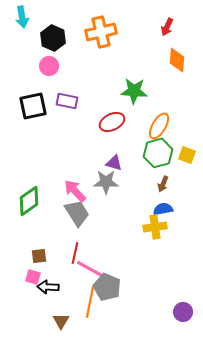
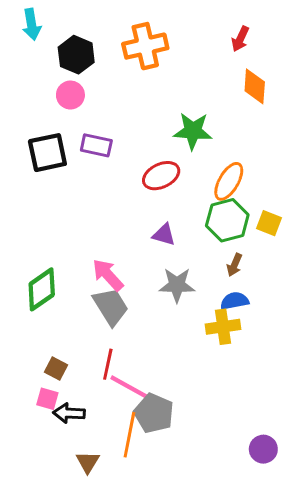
gray star: (106, 182) -> (177, 285), moved
brown square: (39, 256) -> (56, 369), turned 35

